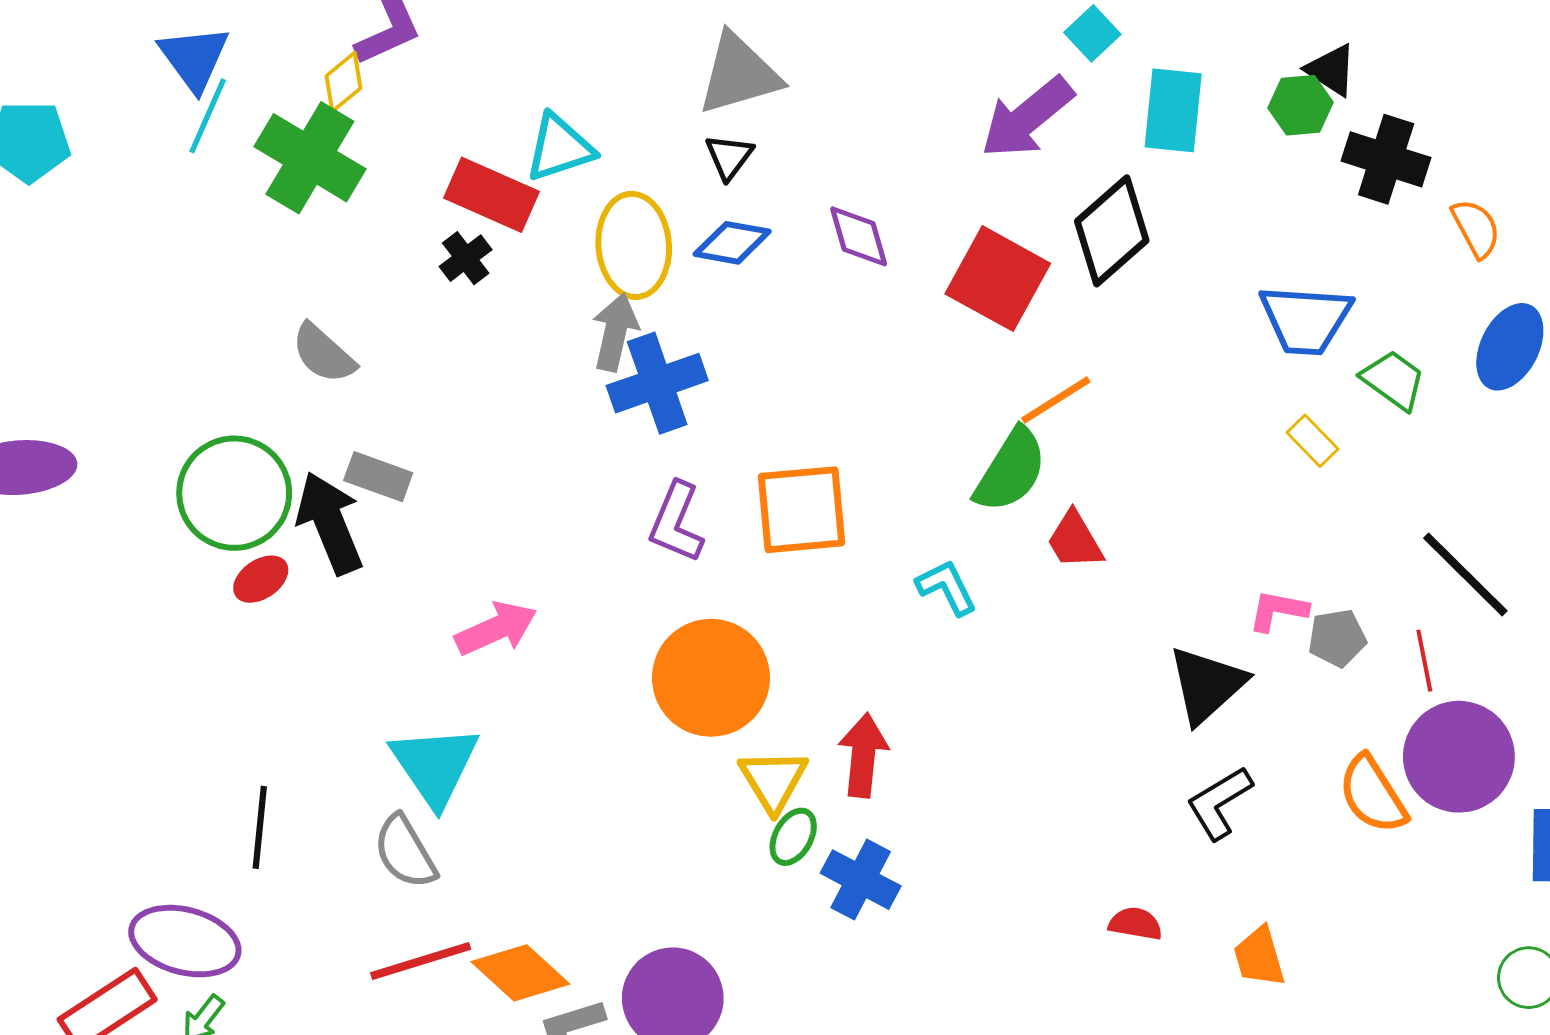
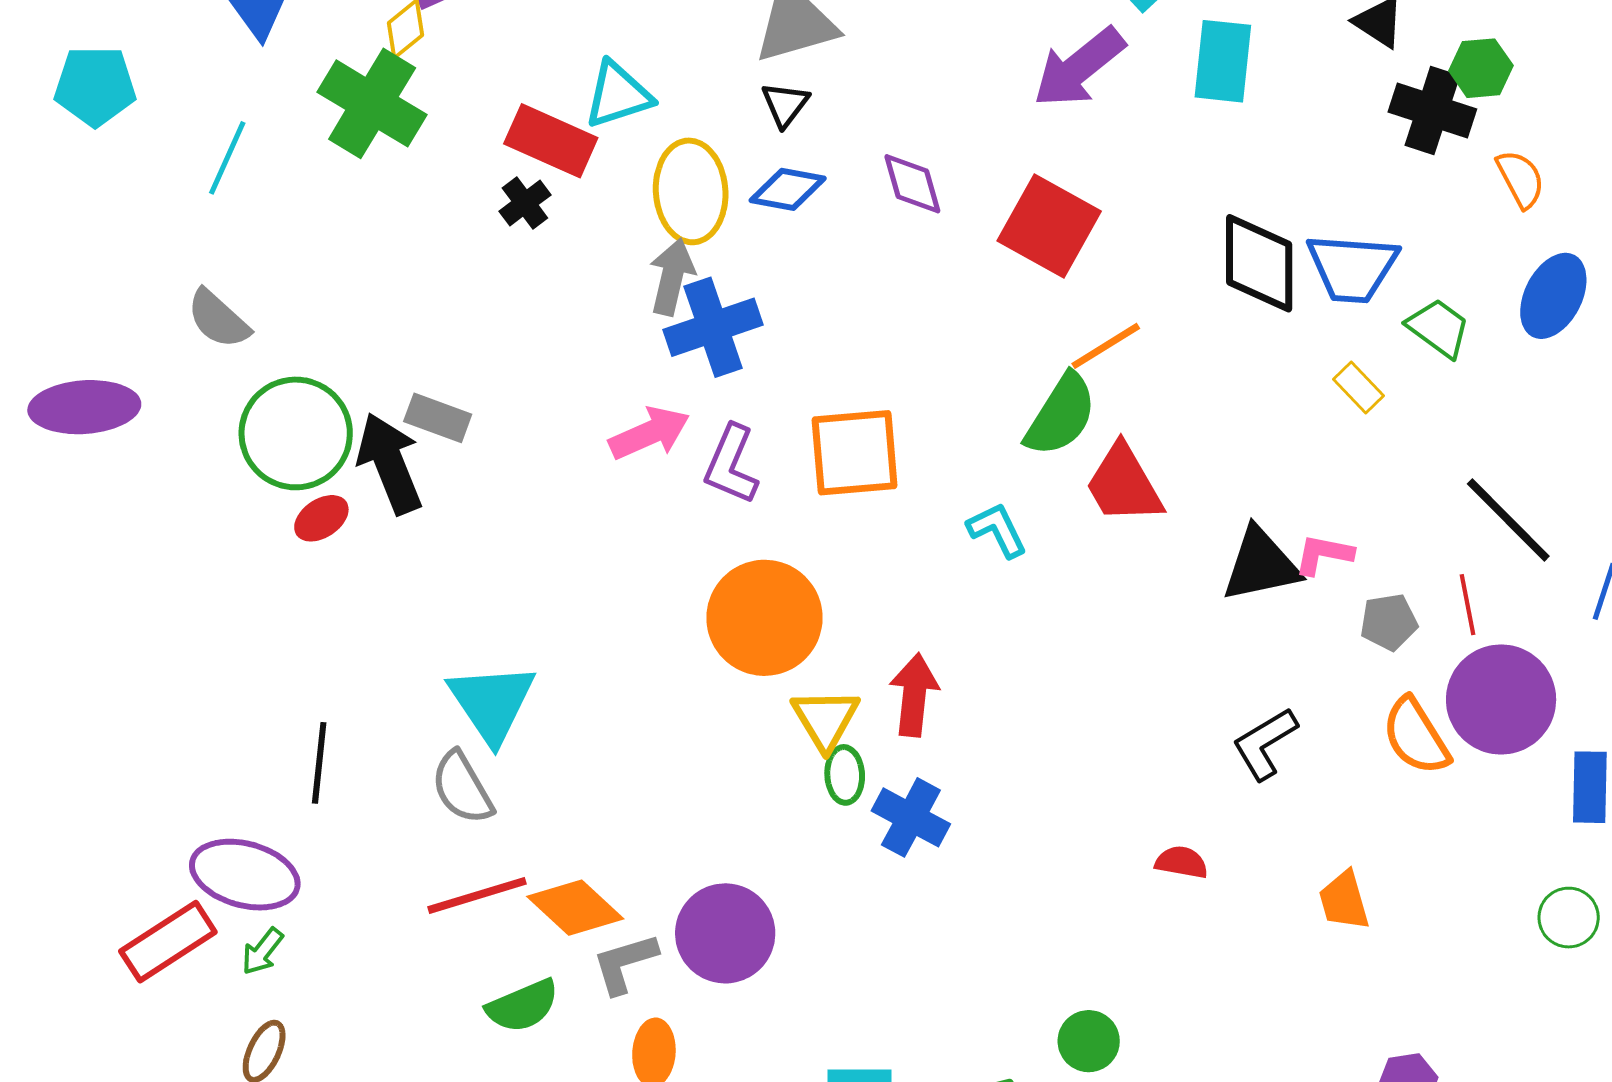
green hexagon: (1300, 105) -> (1481, 68), moved
cyan line: (208, 116) -> (227, 158), moved
black diamond: (1112, 231) -> (1259, 263), moved, turned -49
gray semicircle: (323, 354) -> (218, 319), moved
red trapezoid: (1075, 540) -> (1124, 484), size x1.4
pink arrow: (496, 629) -> (649, 433), moved
gray pentagon: (1337, 638) -> (1389, 622), moved
black triangle: (1207, 685) -> (1261, 565), moved, turned 30
green ellipse: (793, 837) -> (845, 775), turned -32
orange trapezoid: (1259, 957) -> (1344, 901), moved

